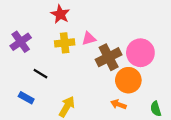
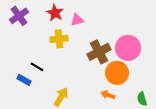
pink triangle: (89, 38) -> (77, 20), moved
purple cross: (21, 42) -> (19, 16), moved
blue rectangle: (26, 98) -> (24, 80), moved

